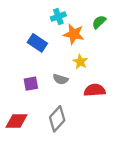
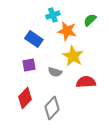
yellow star: (80, 62) -> (73, 56), size x1.5
purple square: (31, 84) -> (29, 65), moved
red diamond: (16, 121) -> (25, 98), moved, turned -45

